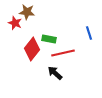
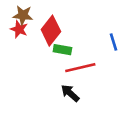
brown star: (27, 12) -> (23, 15), moved
red diamond: (32, 49) -> (51, 31), moved

